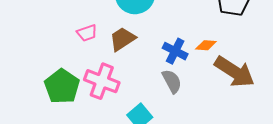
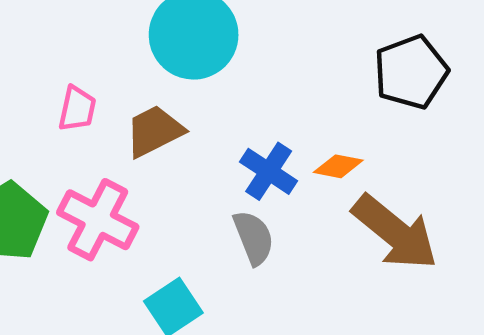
pink trapezoid: (87, 33) -> (77, 109), turned -65

